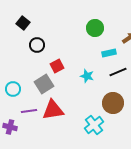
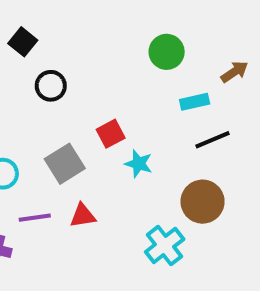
red square: (57, 66) -> (111, 134), moved
cyan star: (87, 76) -> (139, 164), moved
red triangle: (53, 110) -> (83, 216), size x0.6

